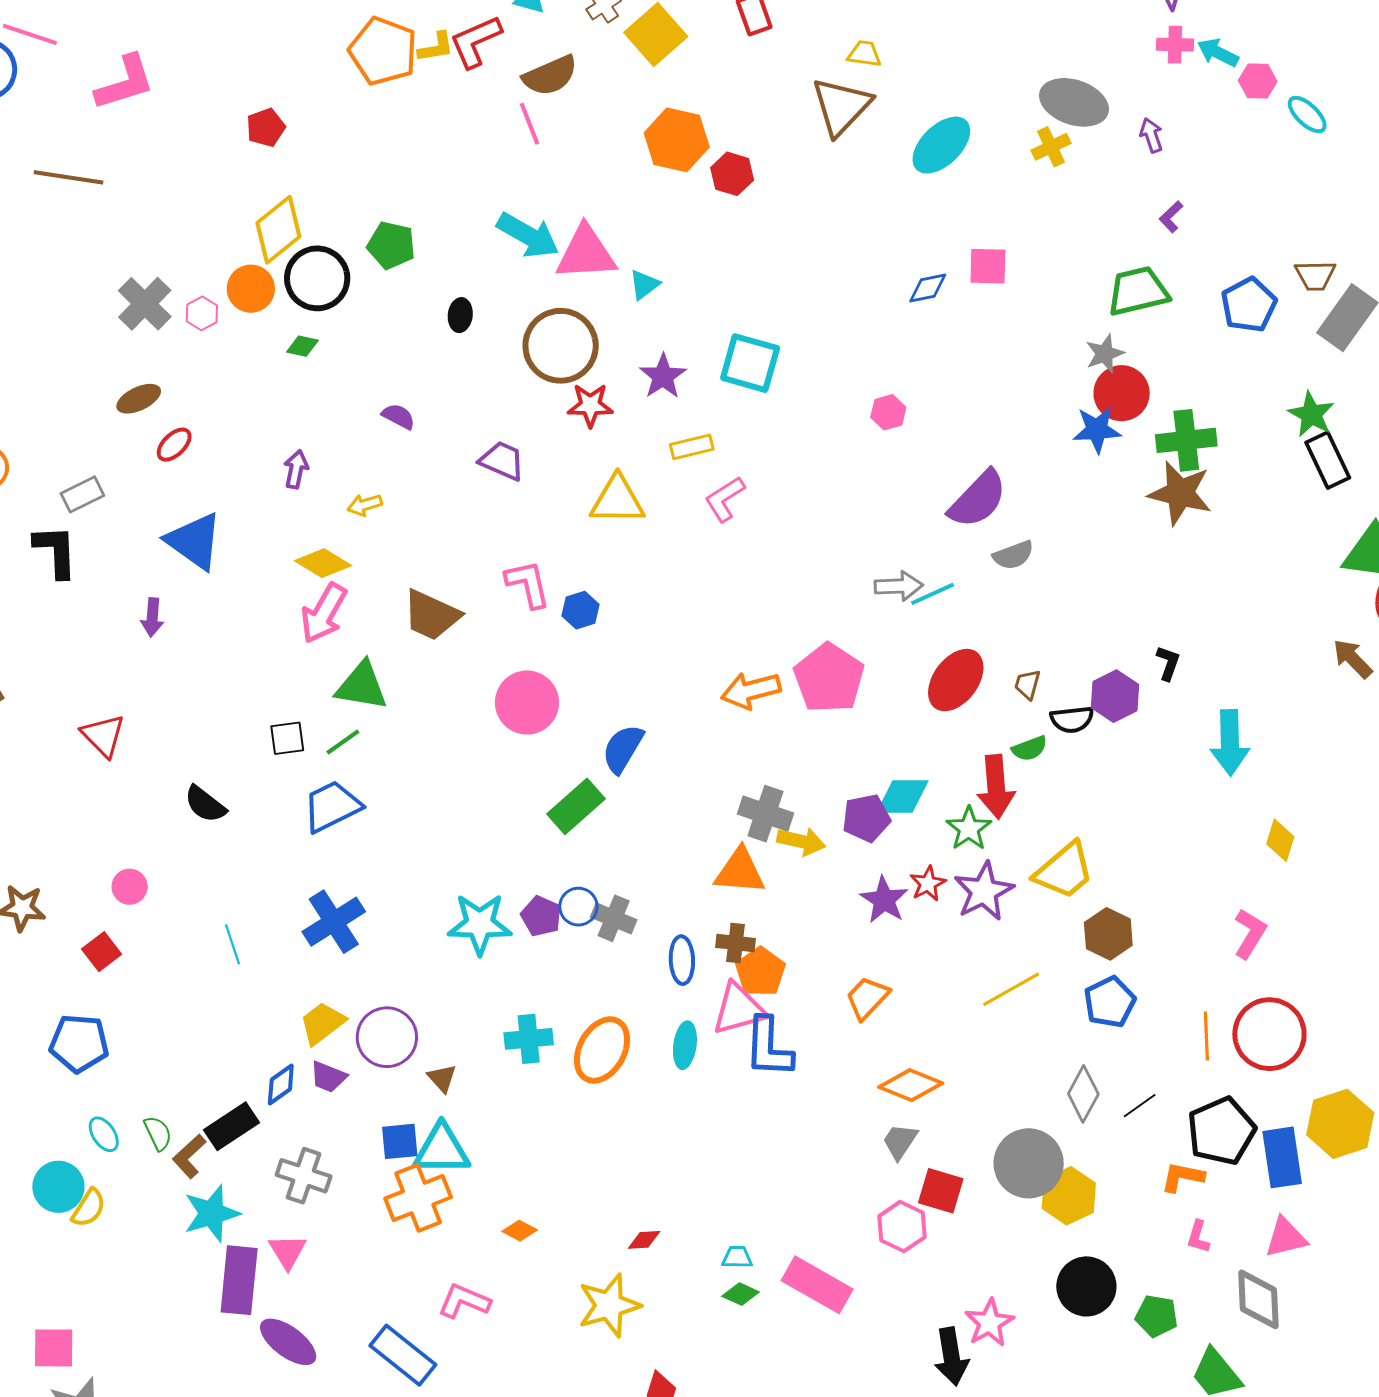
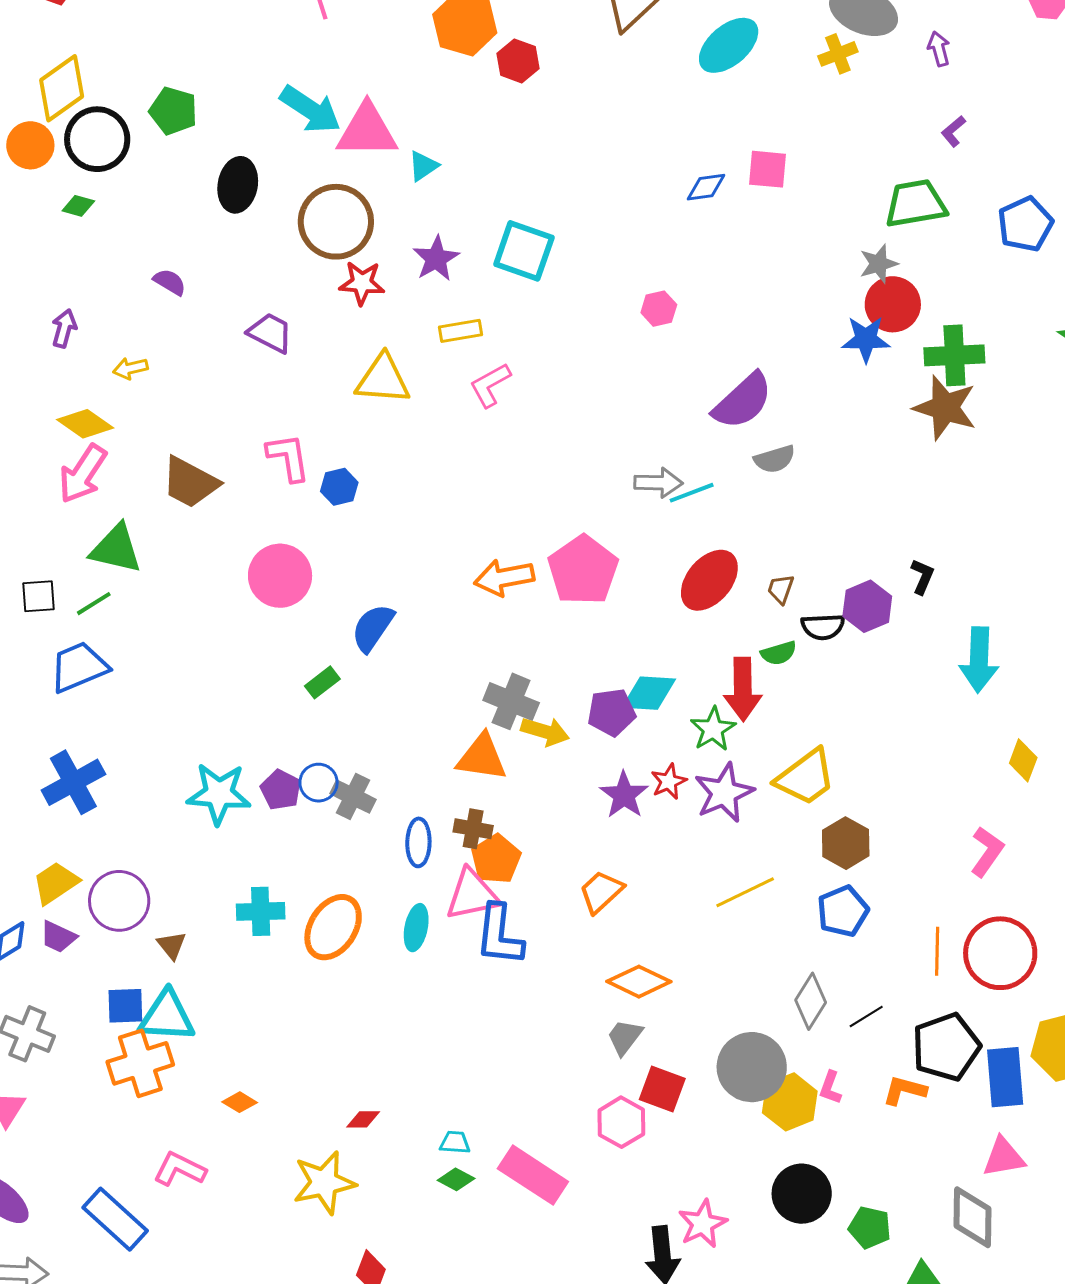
black ellipse: (460, 315) -> (238, 185), size x1.6
green rectangle: (576, 806) -> (322, 682), size x0.6
pink L-shape: (1198, 1237) -> (830, 1088), moved

